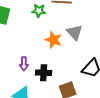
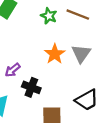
purple arrow: (24, 64) -> (13, 70), turned 32

